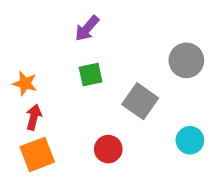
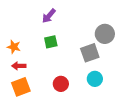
gray square: (140, 101) -> (90, 53), moved, turned 36
red arrow: (34, 117) -> (19, 66), turned -104
cyan circle: (190, 140) -> (95, 79), moved

